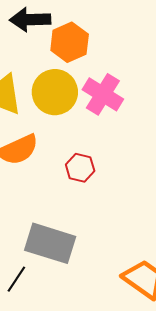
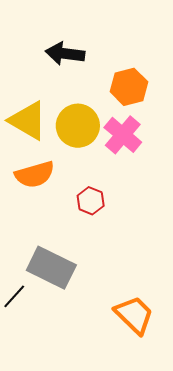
orange hexagon: (70, 42) -> (129, 87), moved

